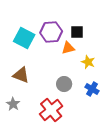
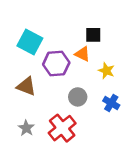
purple hexagon: (51, 32) -> (56, 63), moved
orange triangle: (68, 48) -> (82, 54), turned 40
gray star: (13, 104) -> (26, 128), moved

